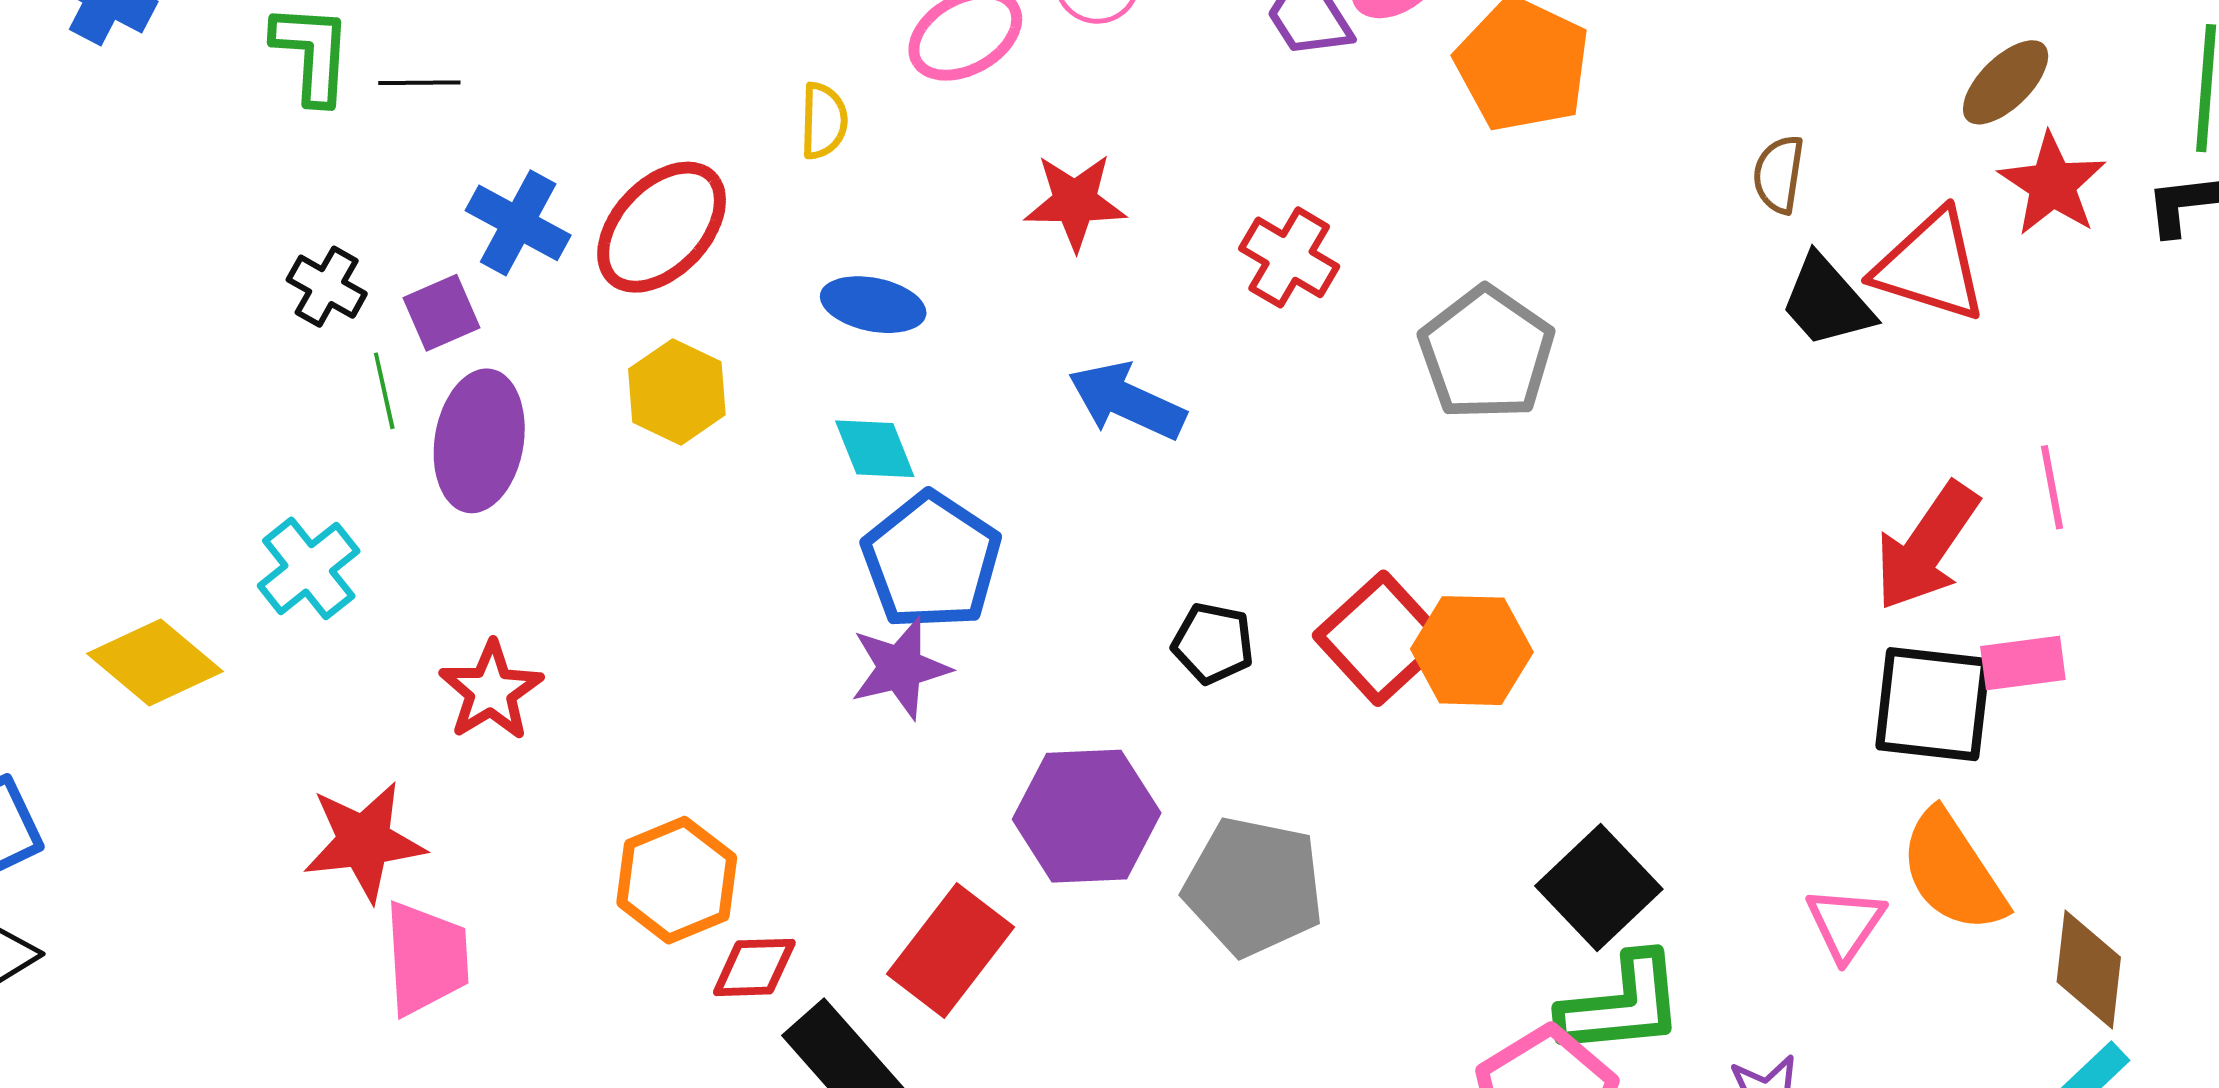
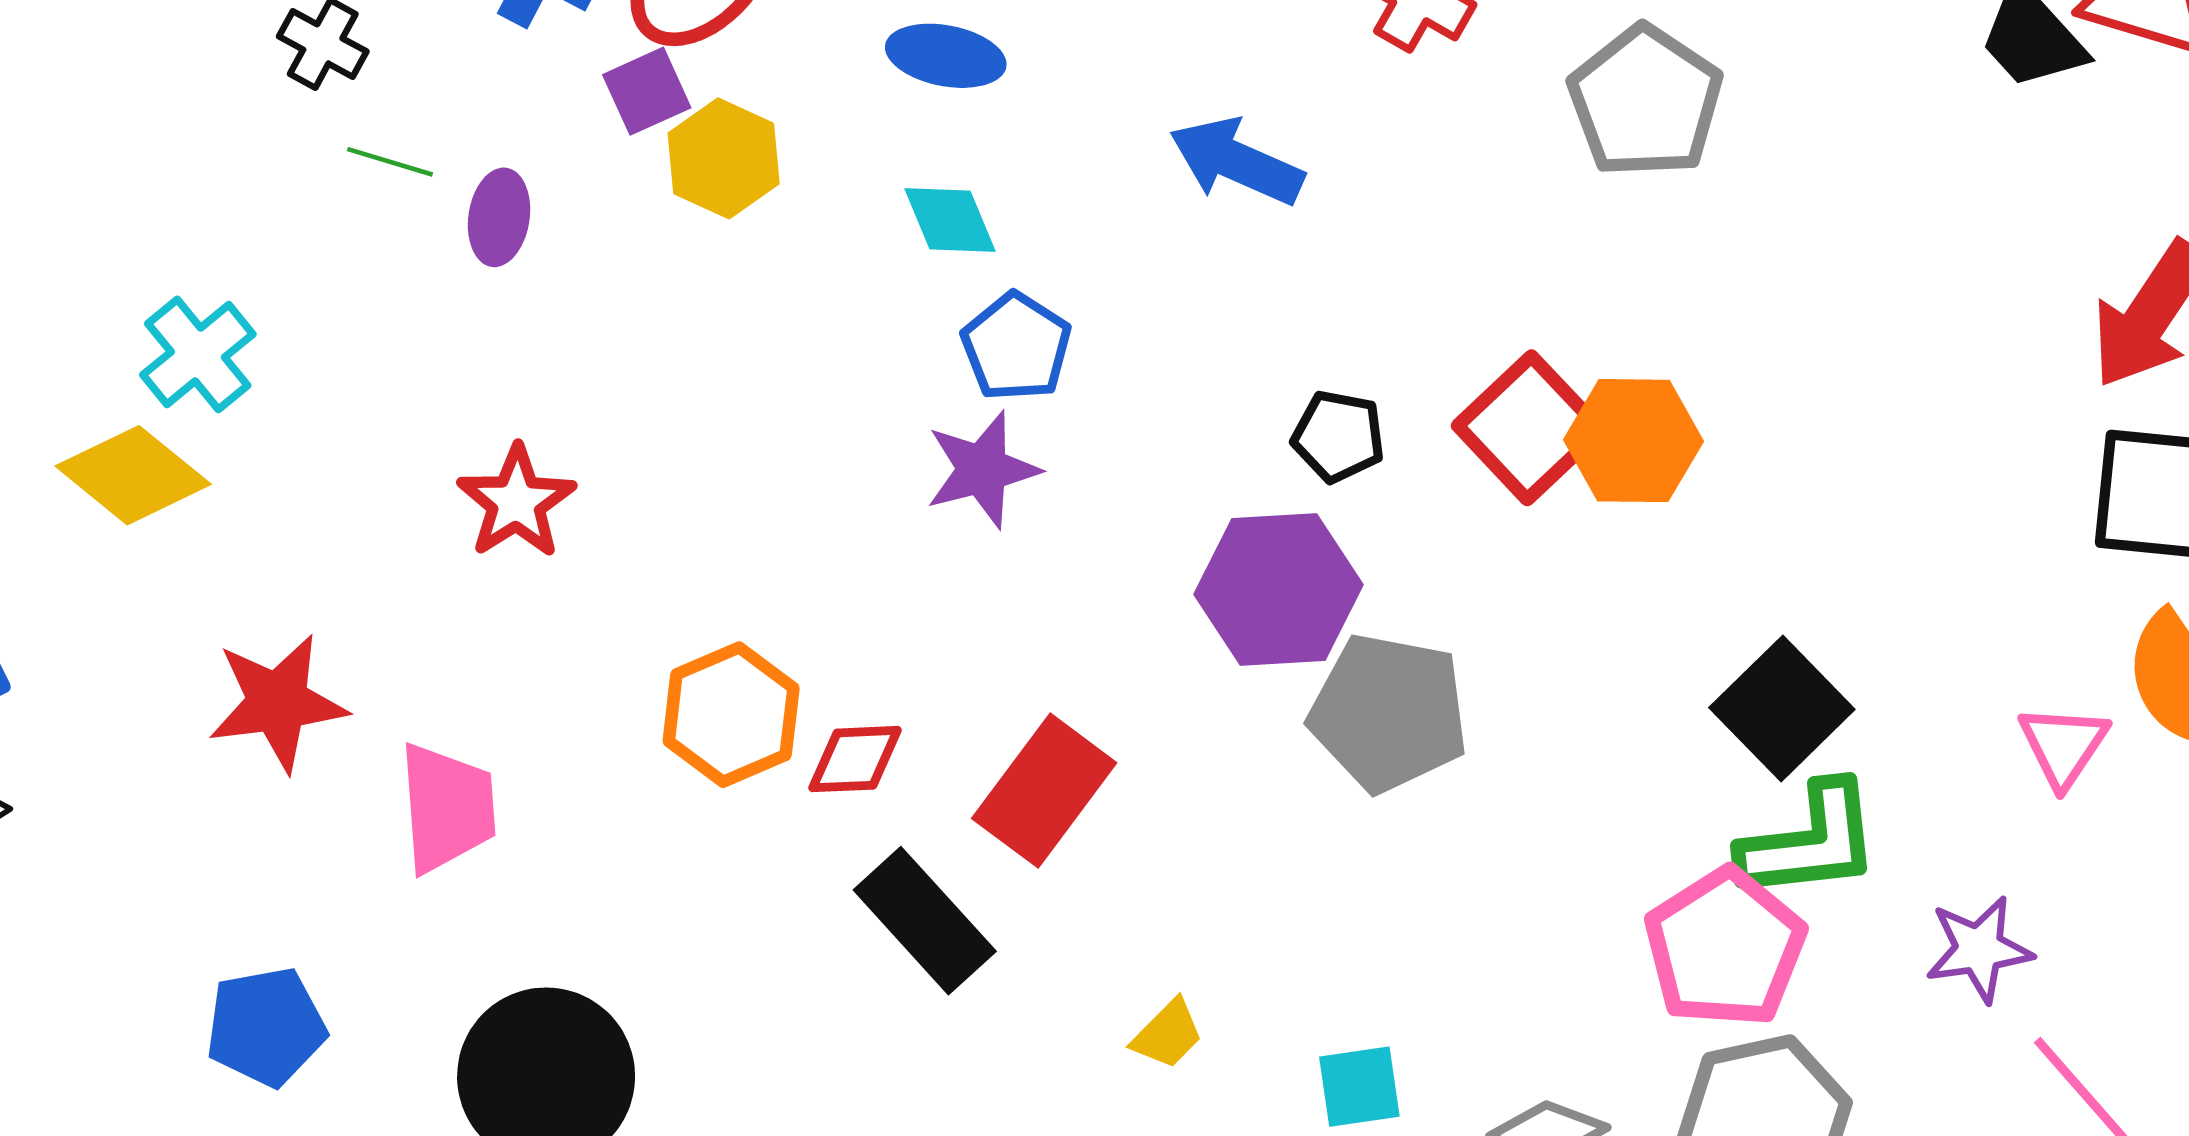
purple square: (441, 313) -> (647, 91), moved
green line: (384, 391) -> (390, 162), turned -60
purple ellipse: (479, 441) -> (499, 217), size x0.6
blue pentagon: (931, 561) -> (1016, 347), size x0.7
cyan cross: (309, 568) -> (198, 354), moved
purple hexagon: (1087, 816) -> (1278, 589), moved
red star: (364, 841) -> (278, 703), moved
red diamond: (754, 967) -> (855, 759), moved

